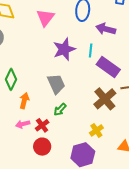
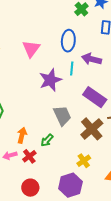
cyan line: (91, 50) -> (72, 68), moved
gray trapezoid: (56, 84) -> (62, 116), moved
orange arrow: (24, 101) -> (22, 135), moved
red circle: (42, 147) -> (30, 188), moved

